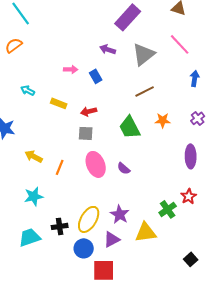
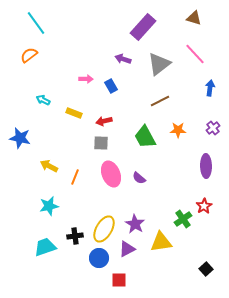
red square: (104, 270) -> (119, 280), size x0.7

